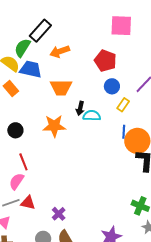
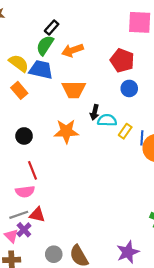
black rectangle: (40, 31) -> (52, 28), size x0.6
green semicircle: (22, 48) -> (45, 45), moved
yellow rectangle: (123, 105) -> (125, 131), moved
pink semicircle: (17, 181) -> (25, 192), turned -132
purple cross: (59, 214) -> (24, 230), moved

